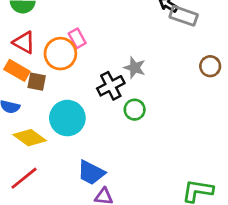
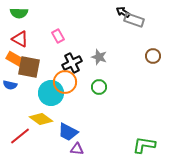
orange circle: (60, 54) -> (65, 82), moved
brown square: (37, 82) -> (29, 67), size x1.6
black cross: (111, 86) -> (72, 63), moved
yellow diamond: (30, 138) -> (41, 119), moved

